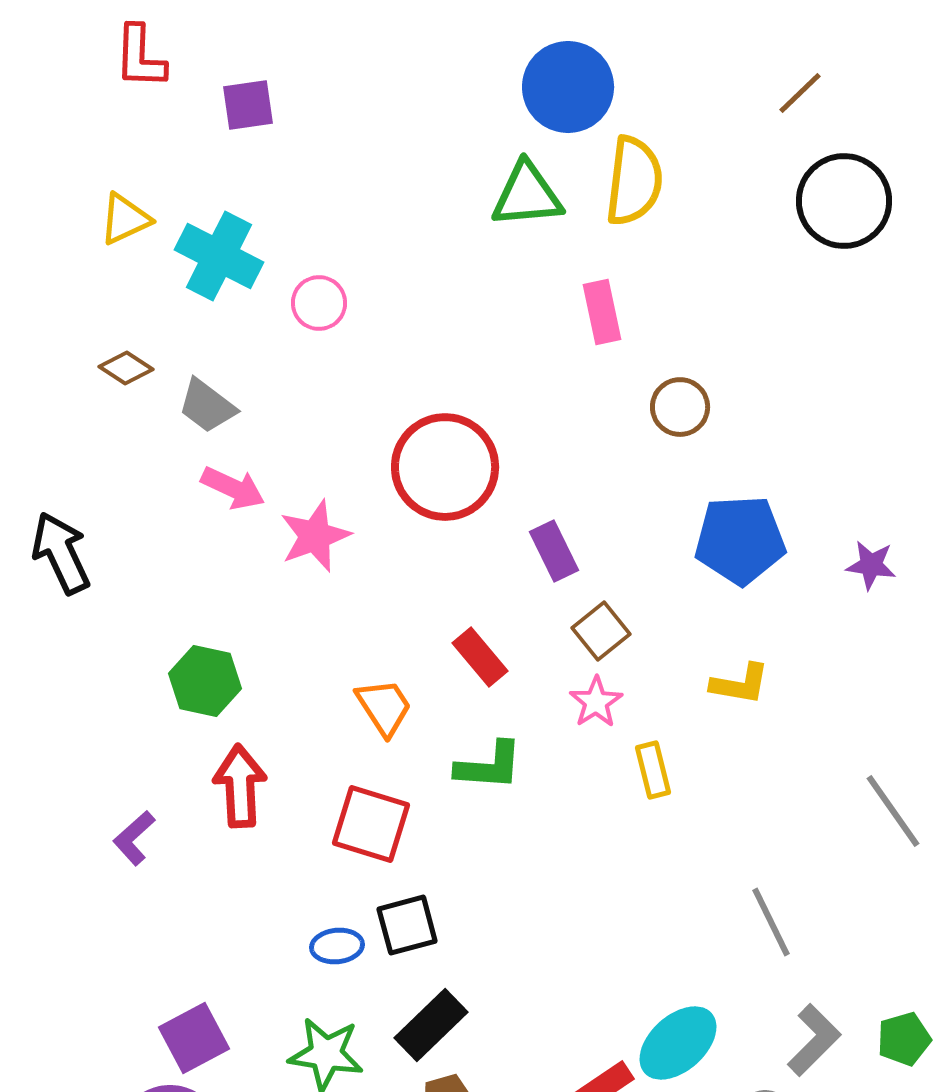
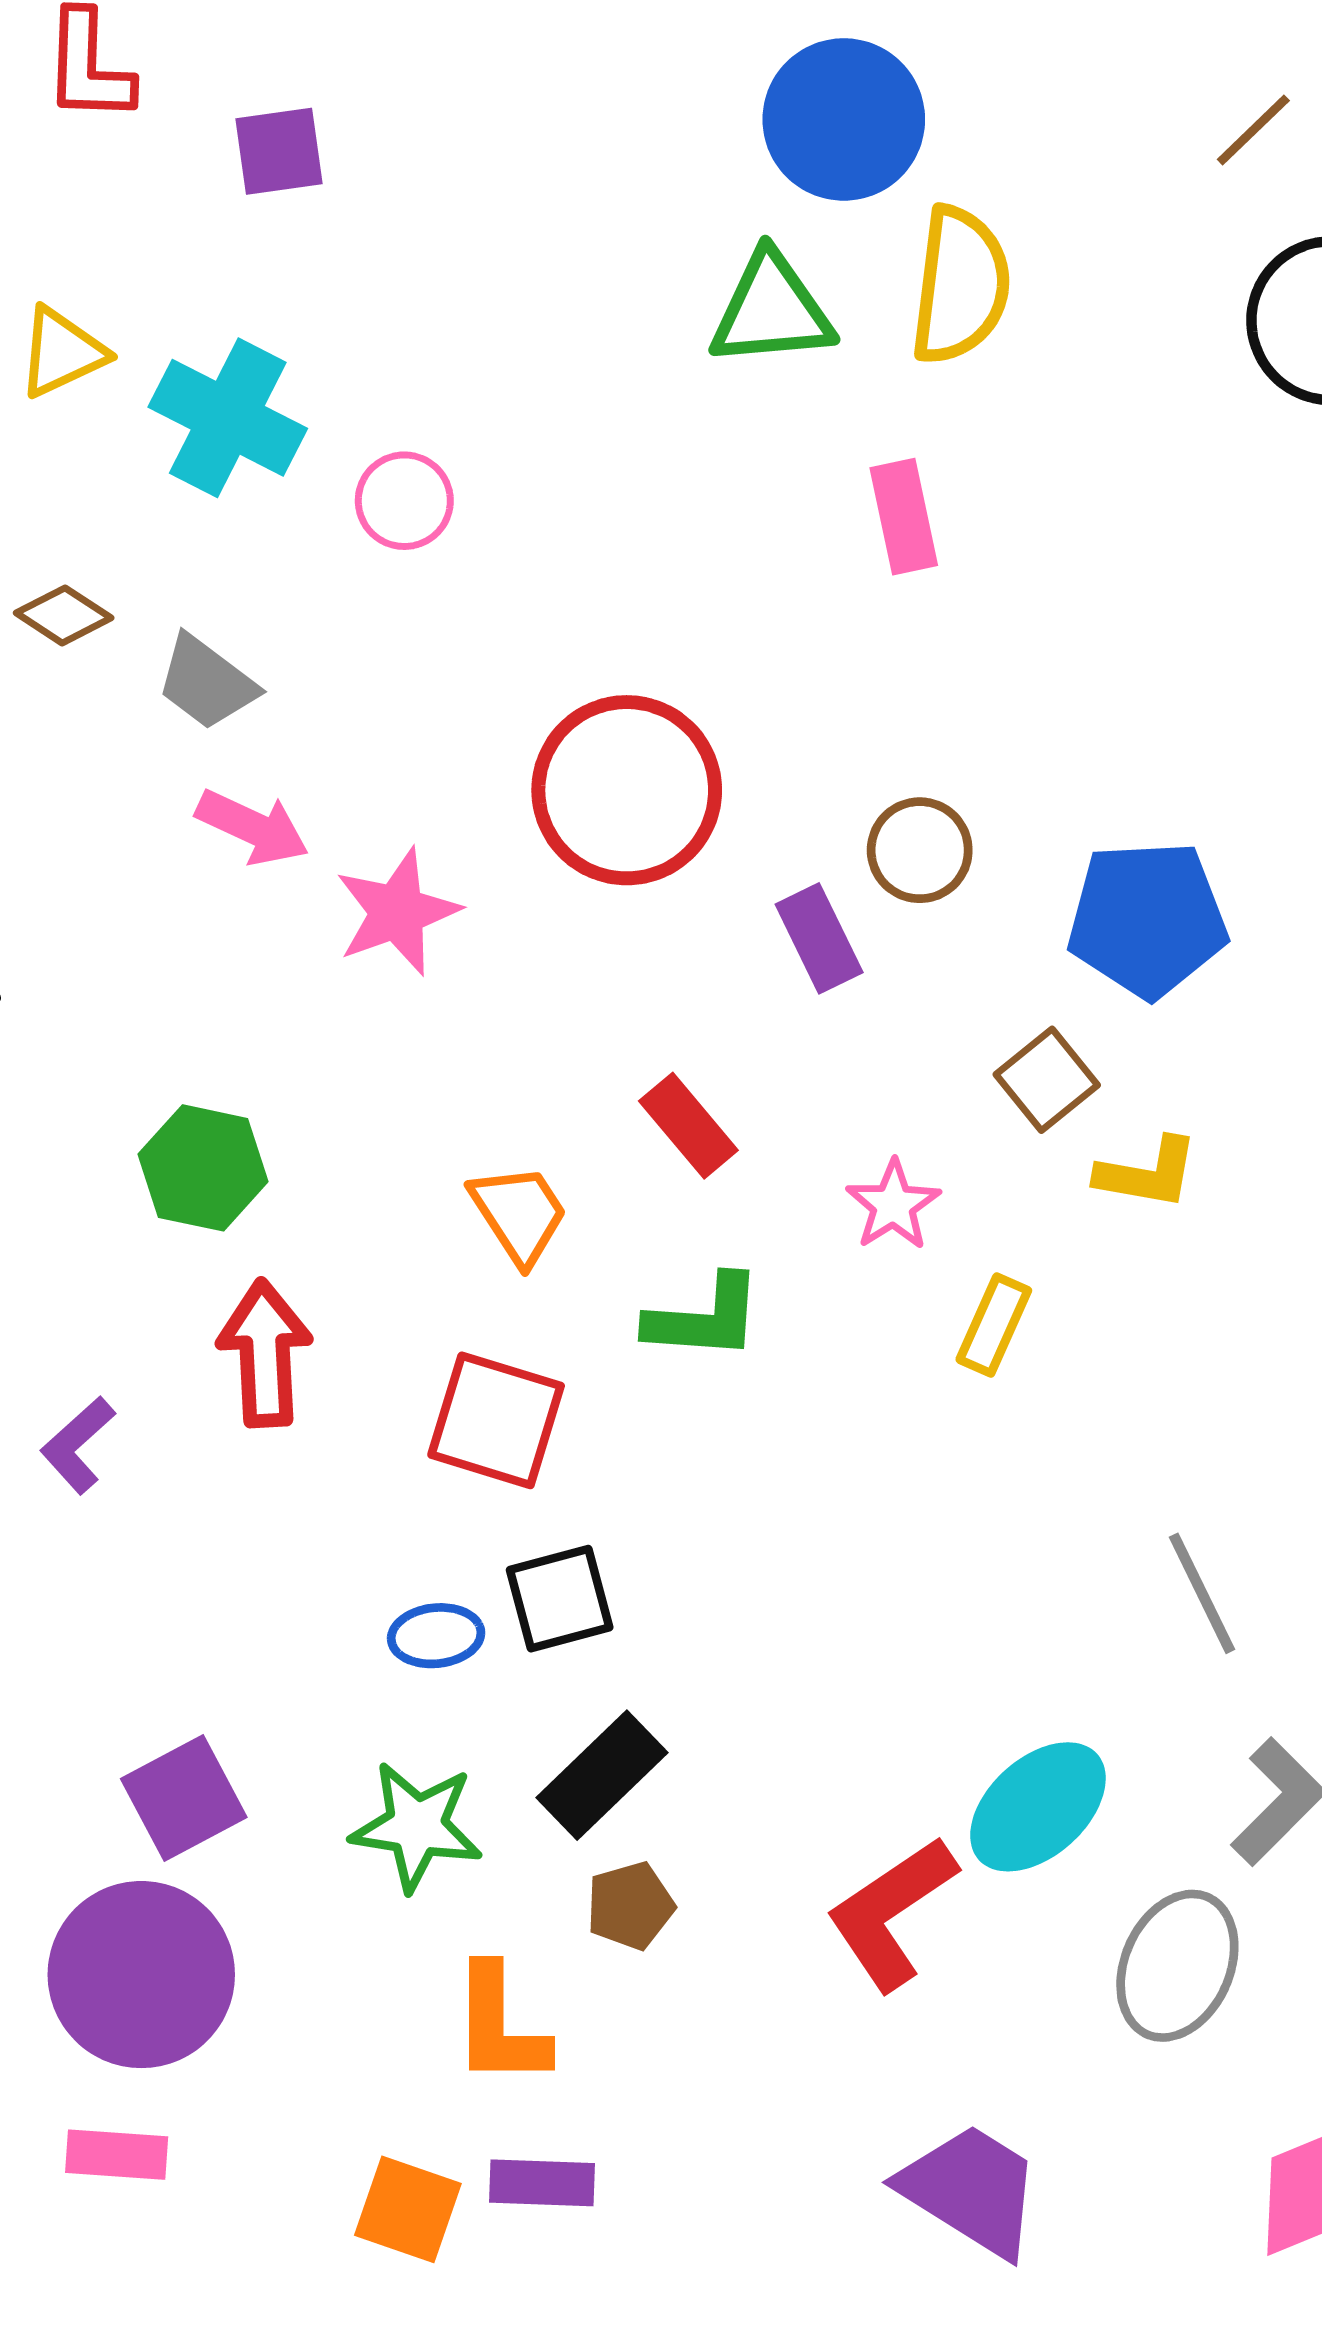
brown circle: (680, 407) -> (920, 850), moved
brown square: (601, 631) -> (1047, 1080), moved
yellow rectangle: (653, 770) -> (994, 1325), turned 38

